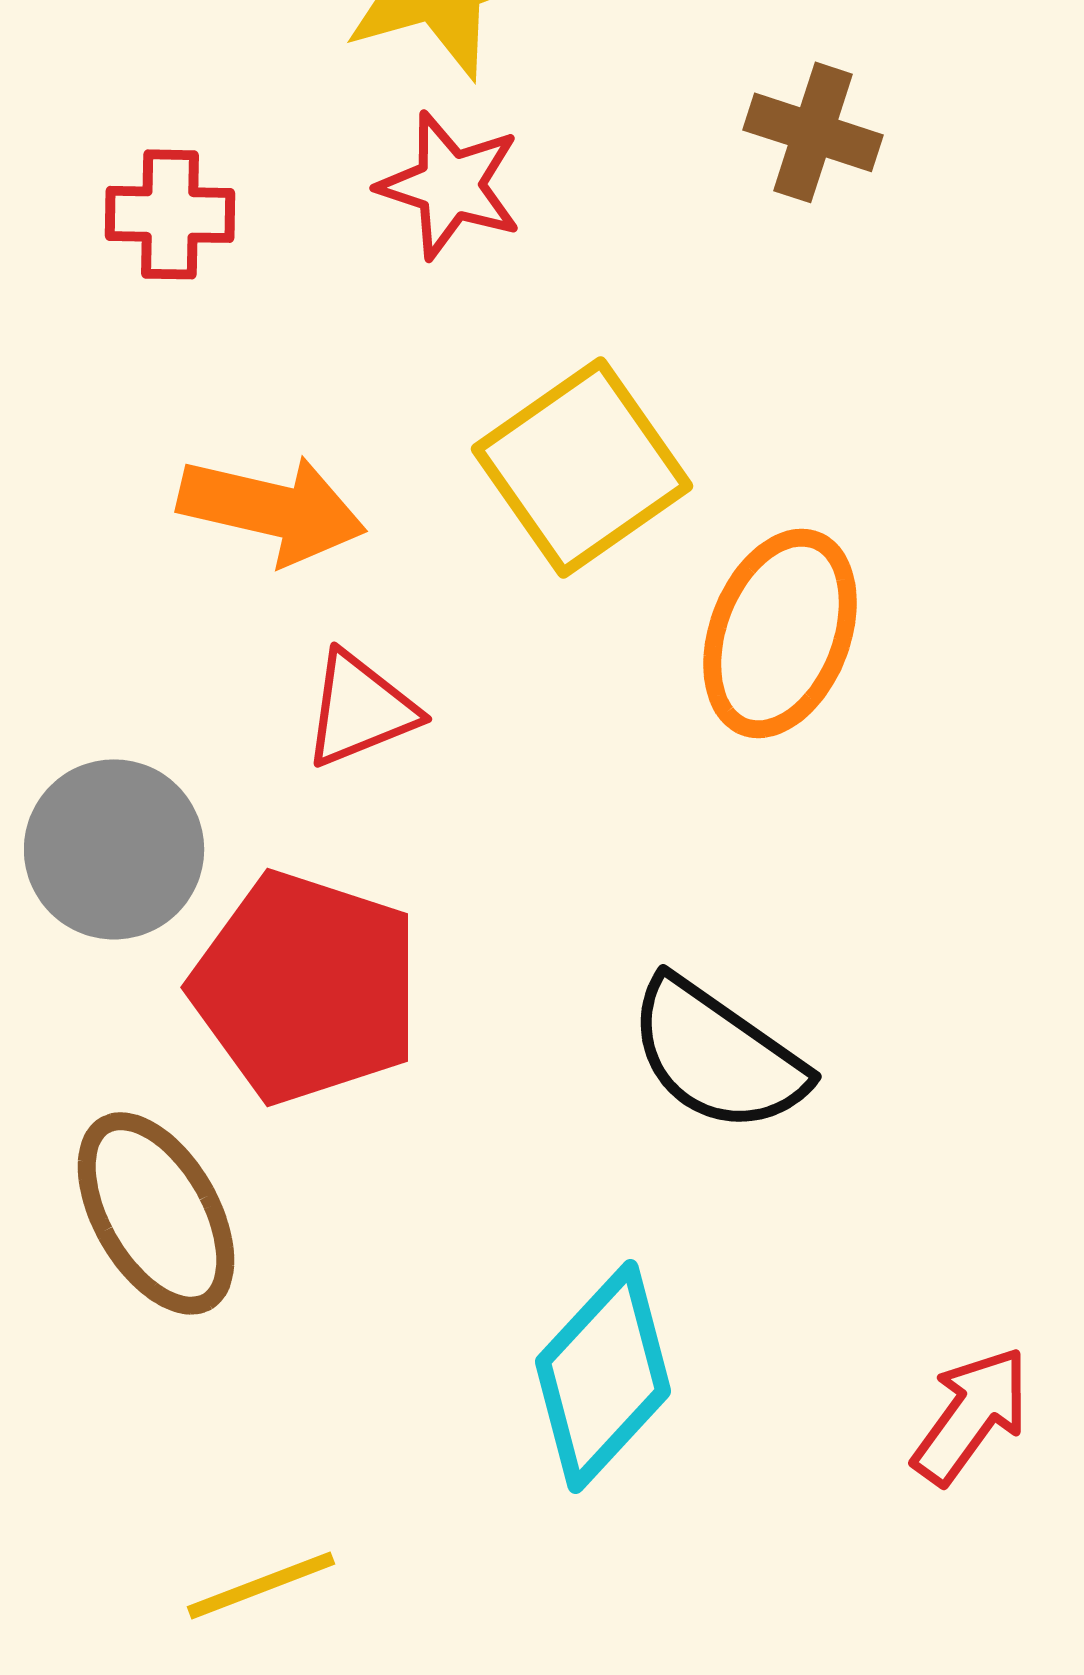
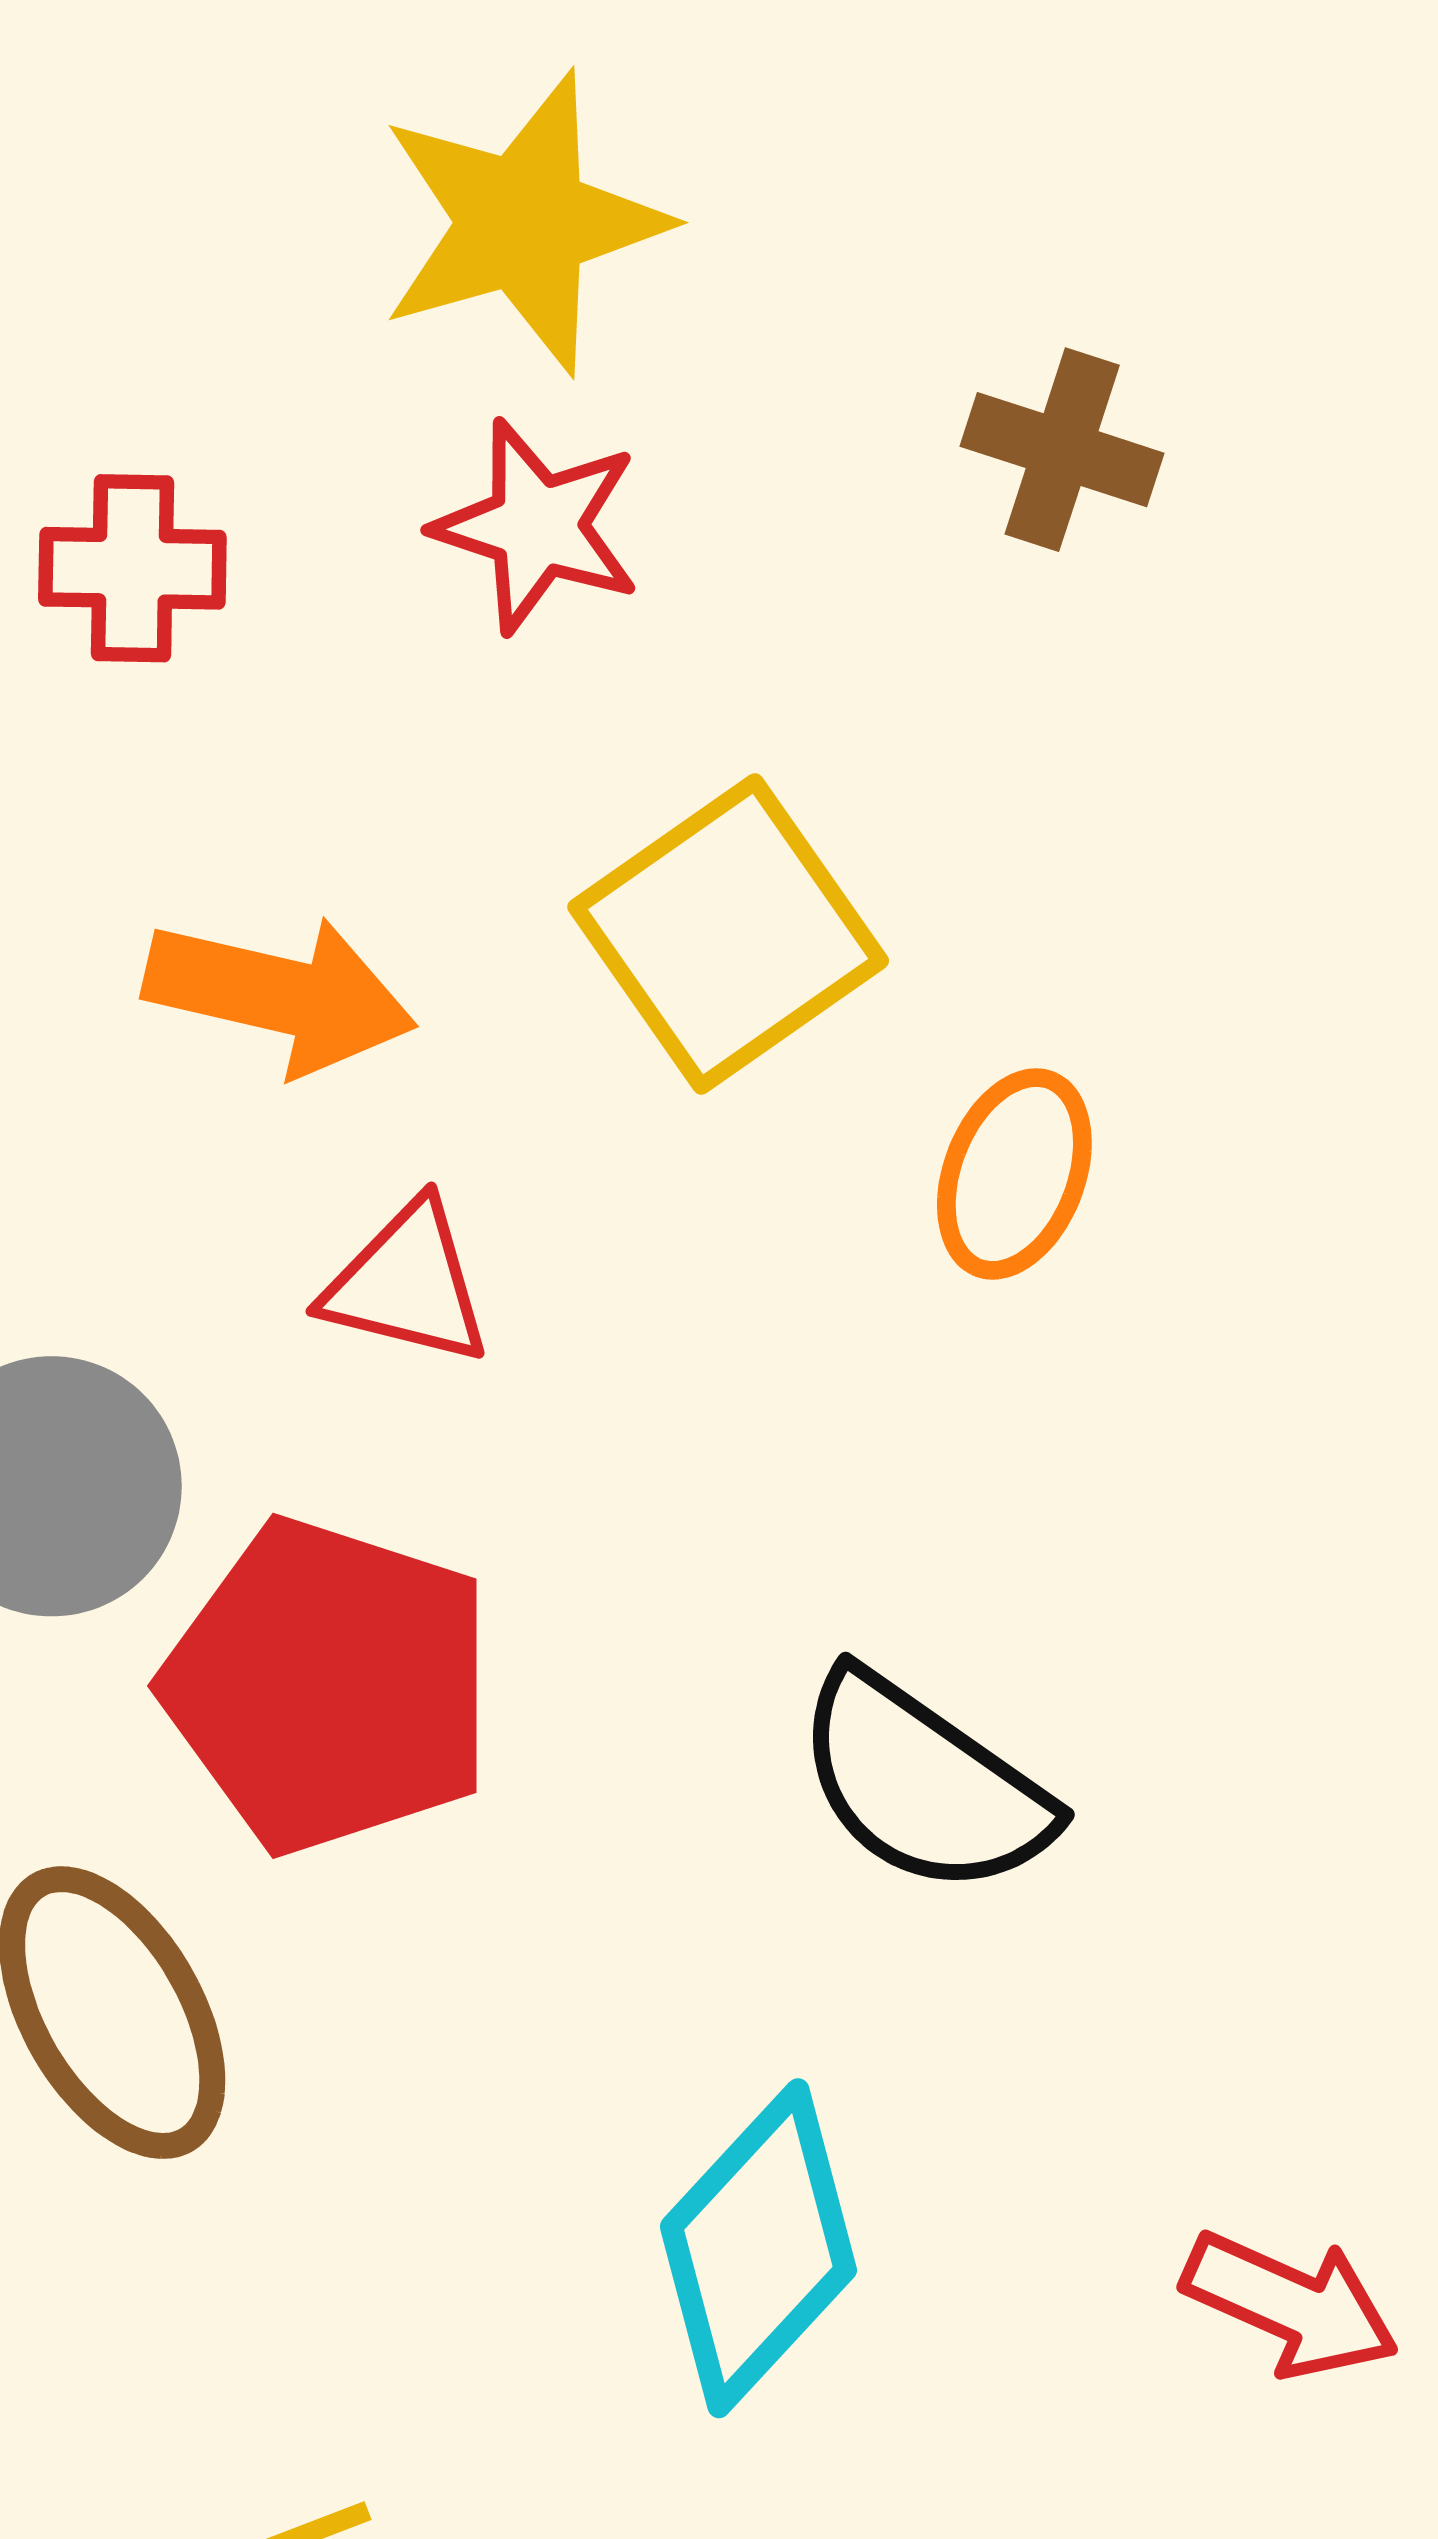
orange ellipse: (780, 633) -> (1014, 1174), size x0.7
red triangle: (360, 709) -> (407, 1284), turned 36
red arrow: (971, 1415) -> (1291, 2305), turned 78

